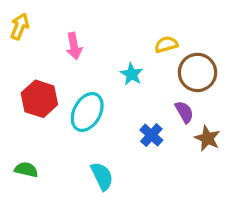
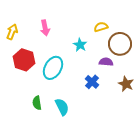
yellow arrow: (20, 26) -> (12, 32), moved
purple semicircle: (184, 112) -> (106, 62), moved, turned -56
green semicircle: (26, 170) -> (37, 103), moved, turned -112

